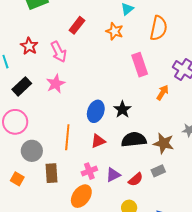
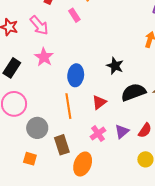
pink rectangle: (140, 65) -> (74, 15), moved, size x0.6
blue ellipse: (96, 111) -> (76, 75), moved
orange ellipse: (81, 196) -> (83, 164), moved

